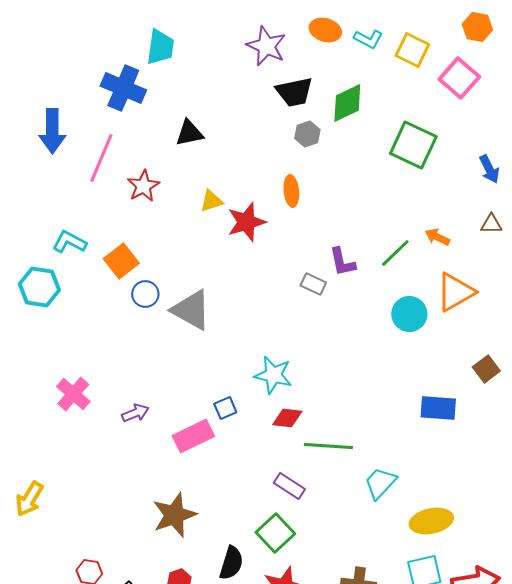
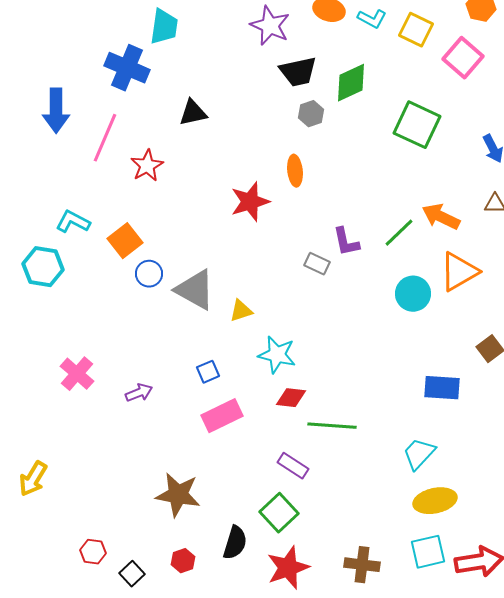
yellow triangle: (211, 201) -> (241, 311), moved
orange arrow: (437, 237) -> (441, 217), size x1.5
blue square: (225, 408) -> (208, 372), moved
pink rectangle: (193, 436) -> (222, 416), moved
cyan trapezoid: (380, 483) -> (419, 454), moved
brown star: (174, 515) -> (178, 495), turned 30

